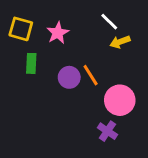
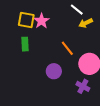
yellow square: (21, 29) -> (26, 20), moved
purple circle: (69, 77) -> (54, 71), moved

